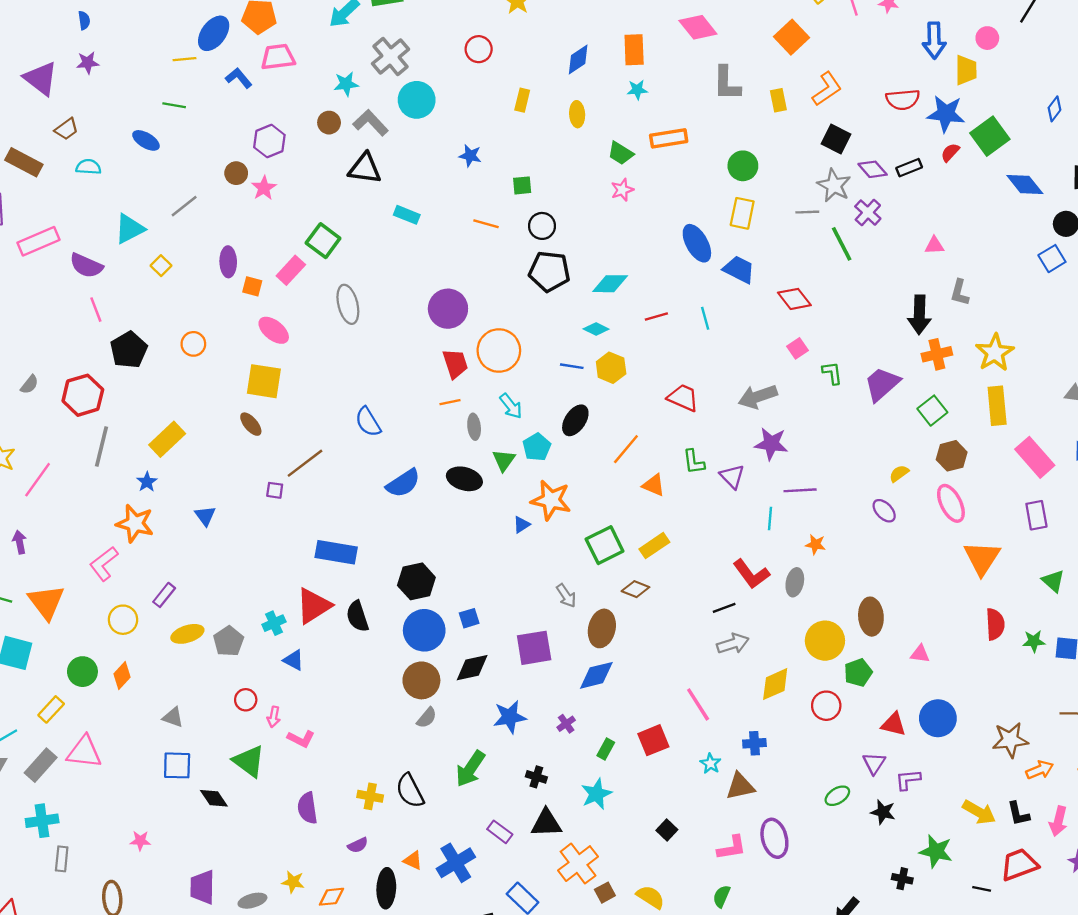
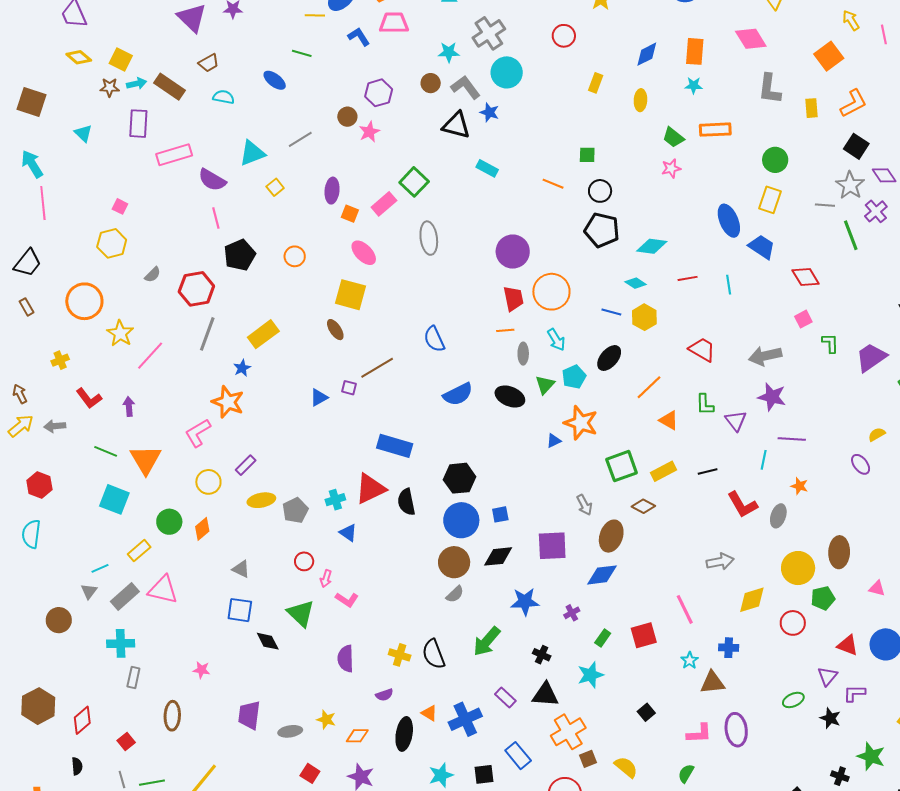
blue star: (470, 156) -> (489, 112), moved
blue triangle: (205, 516) -> (319, 397), moved, turned 30
black line: (724, 608) -> (708, 472), moved

